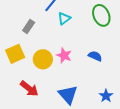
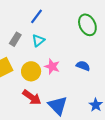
cyan triangle: (64, 18) -> (38, 40), moved
red arrow: (29, 89) -> (32, 97), moved

